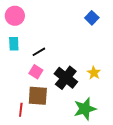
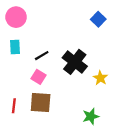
black cross: (66, 78) -> (75, 62), moved
green star: (85, 109) -> (91, 116), size x0.7
red line: (21, 110) -> (14, 106), moved

